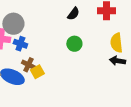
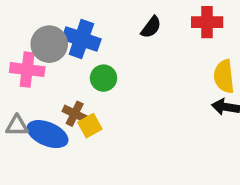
blue cross: (20, 44) -> (81, 39), moved, size x1.5
green circle: (74, 44) -> (104, 78), moved

